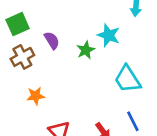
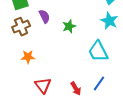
cyan star: (109, 35) -> (109, 21), moved
blue line: (133, 121) -> (99, 83), turned 56

